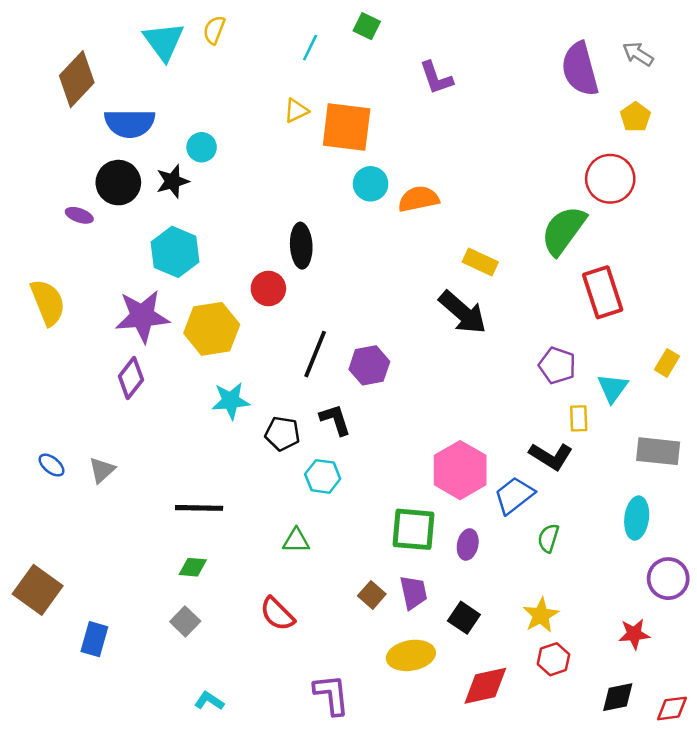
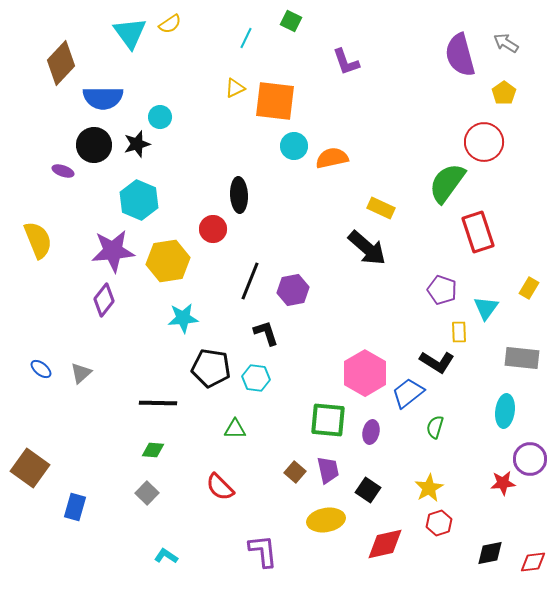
yellow semicircle: (214, 30) -> (170, 24), turned -145
black pentagon: (282, 434) -> (211, 368), moved, size x1.4
red star: (634, 634) -> (503, 483), moved

